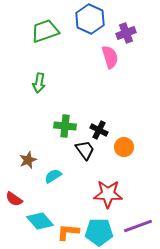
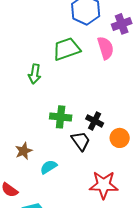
green trapezoid: (45, 31) -> (67, 49), moved

